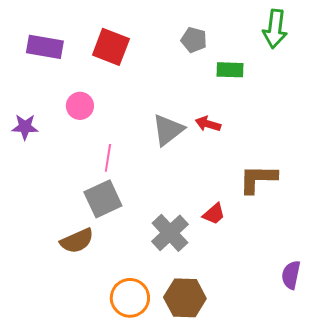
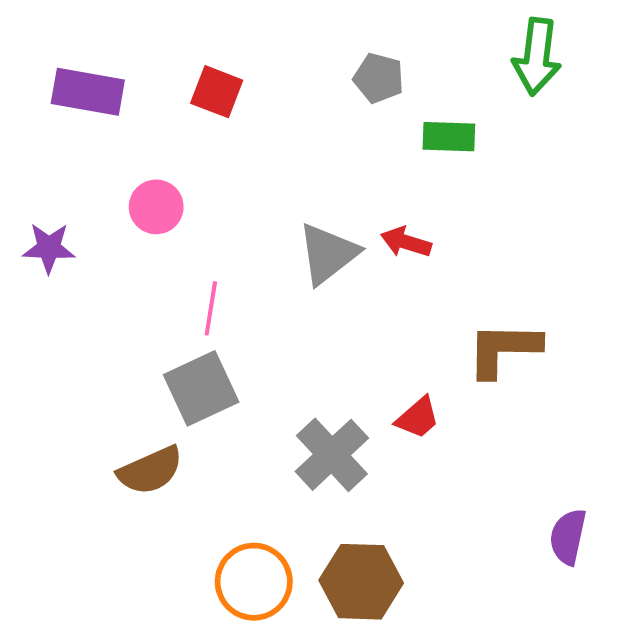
red square: (111, 47) -> (217, 92), size x0.7

